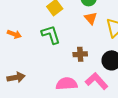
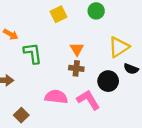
orange triangle: (91, 18) -> (77, 49), moved
green L-shape: (51, 35) -> (33, 53), moved

